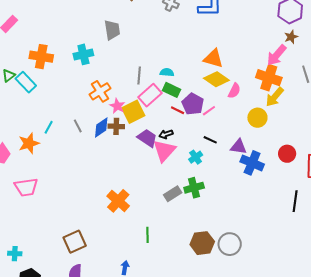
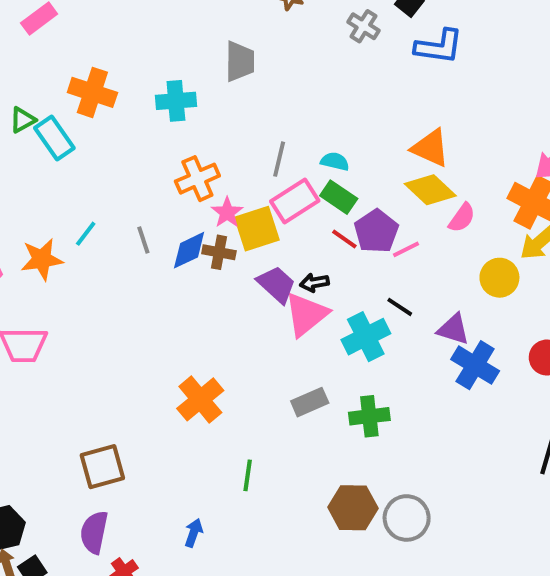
cyan cross: (196, 157) -> (366, 337), size x1.6
green cross: (194, 188) -> (369, 416), moved

